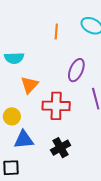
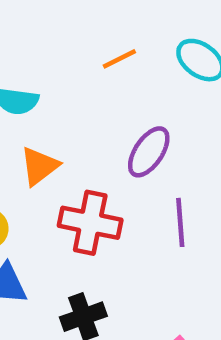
orange line: (56, 32) -> (119, 59), turned 49

